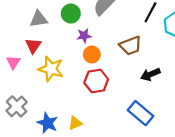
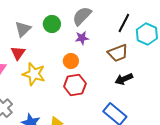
gray triangle: (39, 19) -> (23, 29), turned -36
purple star: (84, 36) -> (82, 38), moved
brown trapezoid: (131, 46) -> (118, 53), moved

